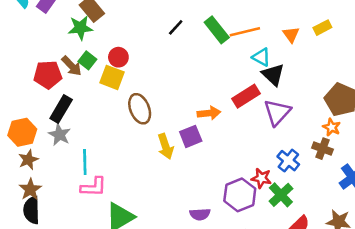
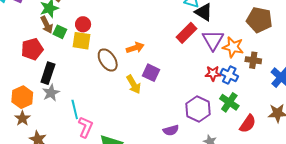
brown arrow: (72, 66) -> (47, 25), moved, turned 30
orange arrow: (209, 113) -> (135, 48), moved
orange star: (332, 127) -> (233, 47), moved, size x1.5
gray star: (59, 135) -> (51, 93), turned 30
purple square: (191, 136) -> (151, 73), turned -30
brown star: (28, 160) -> (22, 118), moved
red star: (261, 178) -> (213, 73), moved
pink L-shape: (94, 187) -> (85, 127), turned -55

